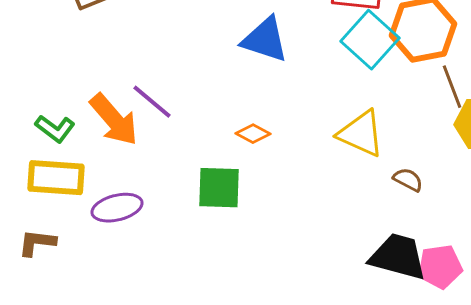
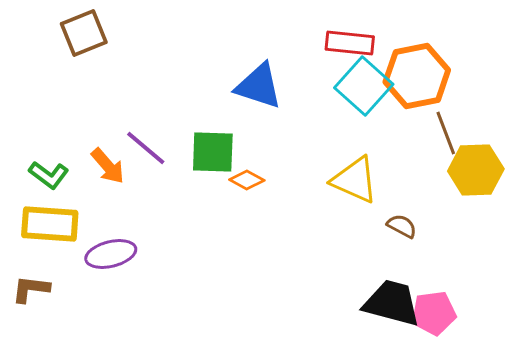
orange arrow: (114, 120) -> (108, 166), size x0.7
green square: (219, 188) -> (213, 152), moved

